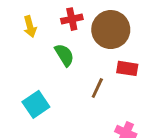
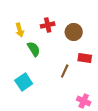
brown circle: (111, 30) -> (74, 32), size x0.7
green semicircle: (64, 55) -> (34, 49), moved

